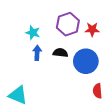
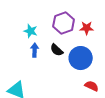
black semicircle: (60, 53) -> (57, 50), turned -144
red semicircle: (97, 91) -> (92, 86), turned 120

